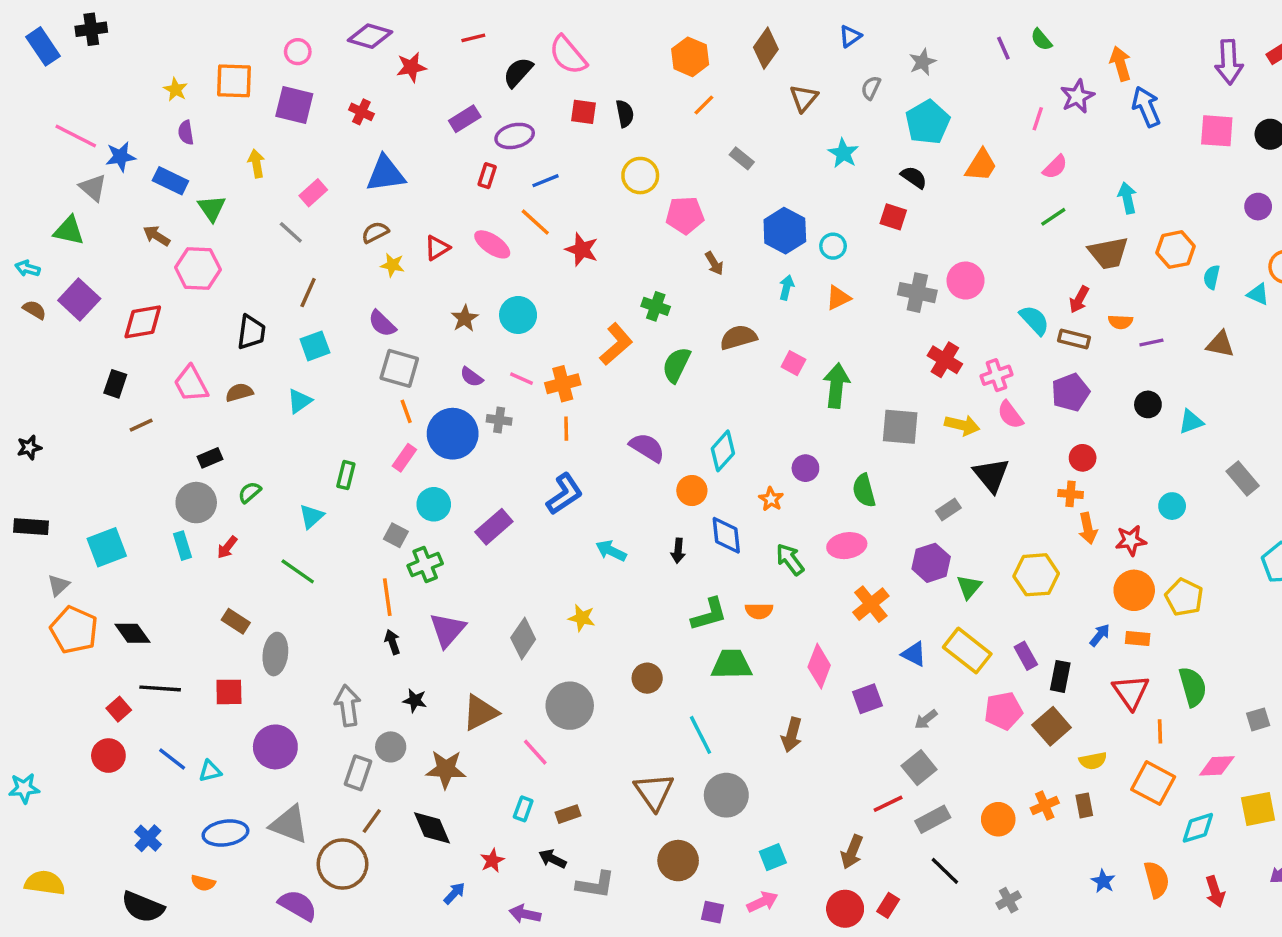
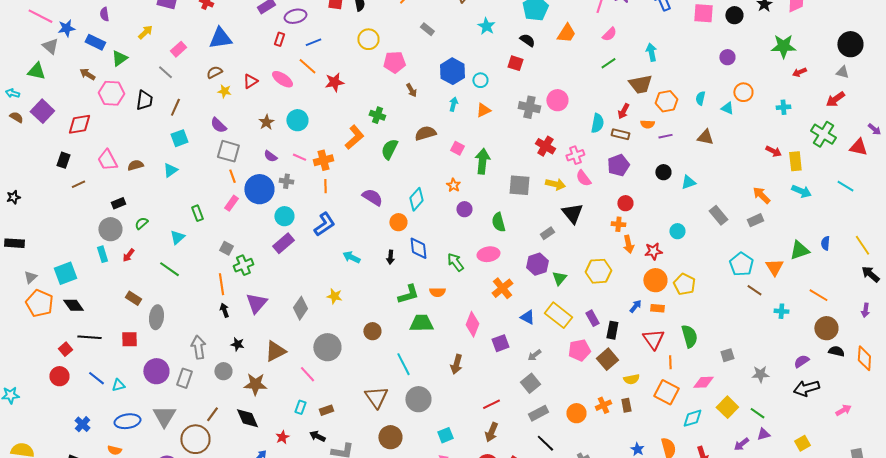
yellow arrow: (256, 164) -> (145, 32), turned 56
green triangle: (212, 208) -> (119, 58), turned 30
red star: (582, 250) -> (334, 82), turned -30
orange hexagon: (1176, 250) -> (666, 101), moved
cyan semicircle: (1034, 320) -> (597, 123), turned 54
black trapezoid: (251, 332) -> (144, 100), moved
green rectangle: (346, 475) -> (197, 213), turned -35
orange star: (771, 499) -> (453, 185), moved
cyan circle: (434, 504) -> (284, 216), moved
cyan square: (107, 547) -> (65, 273), moved
gray rectangle: (358, 773) -> (184, 378), moved
red line: (888, 804) -> (491, 404), moved
yellow square: (1258, 809) -> (727, 407), turned -35
gray triangle: (289, 824) -> (164, 416), turned 40

